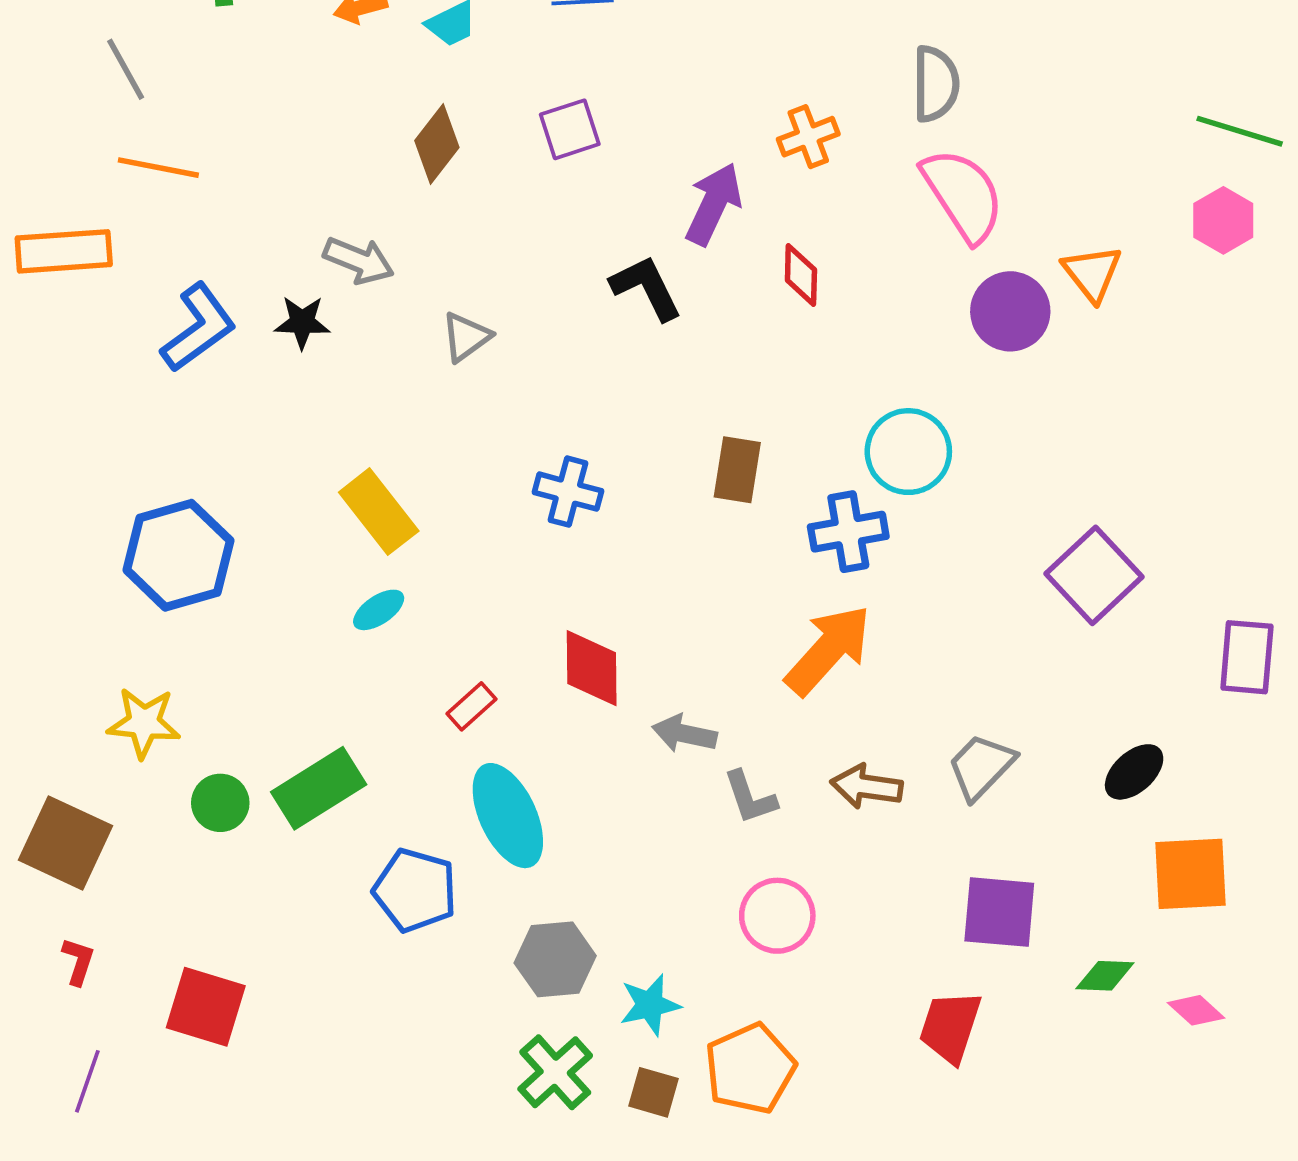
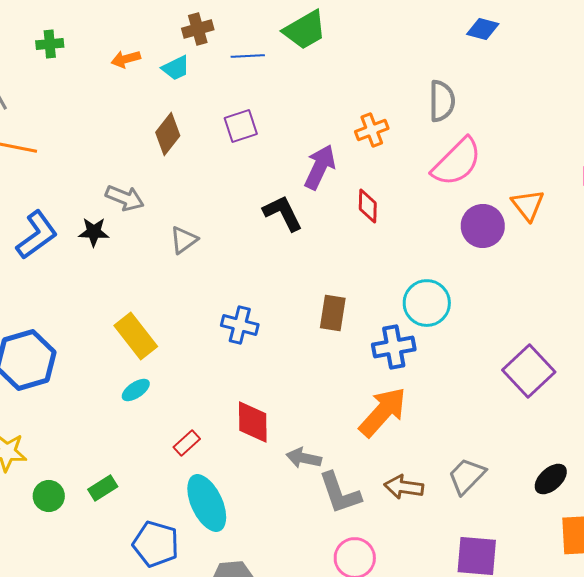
pink semicircle: (963, 195) -> (457, 162), turned 78
green rectangle: (319, 788) -> (103, 488), size x0.6
gray L-shape: (750, 797) -> (340, 493), size x1.4

